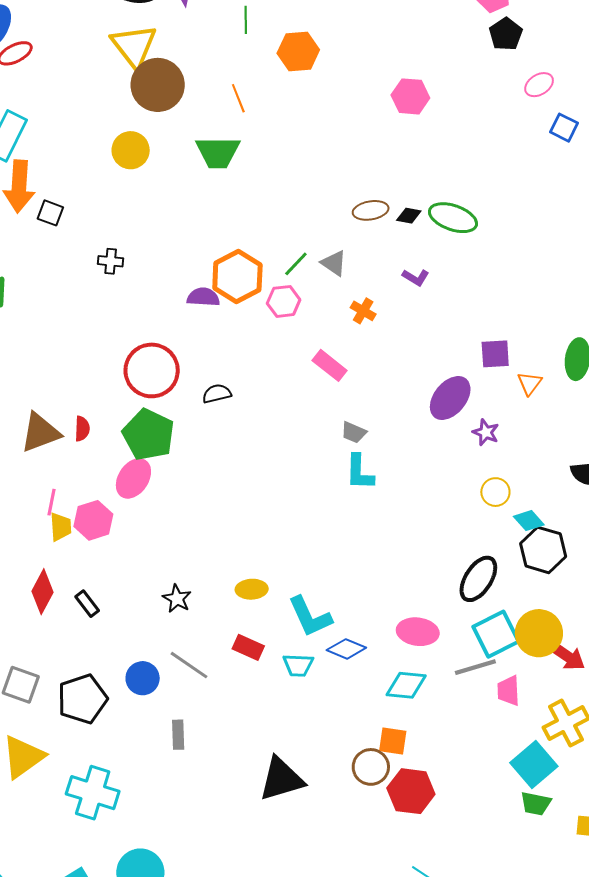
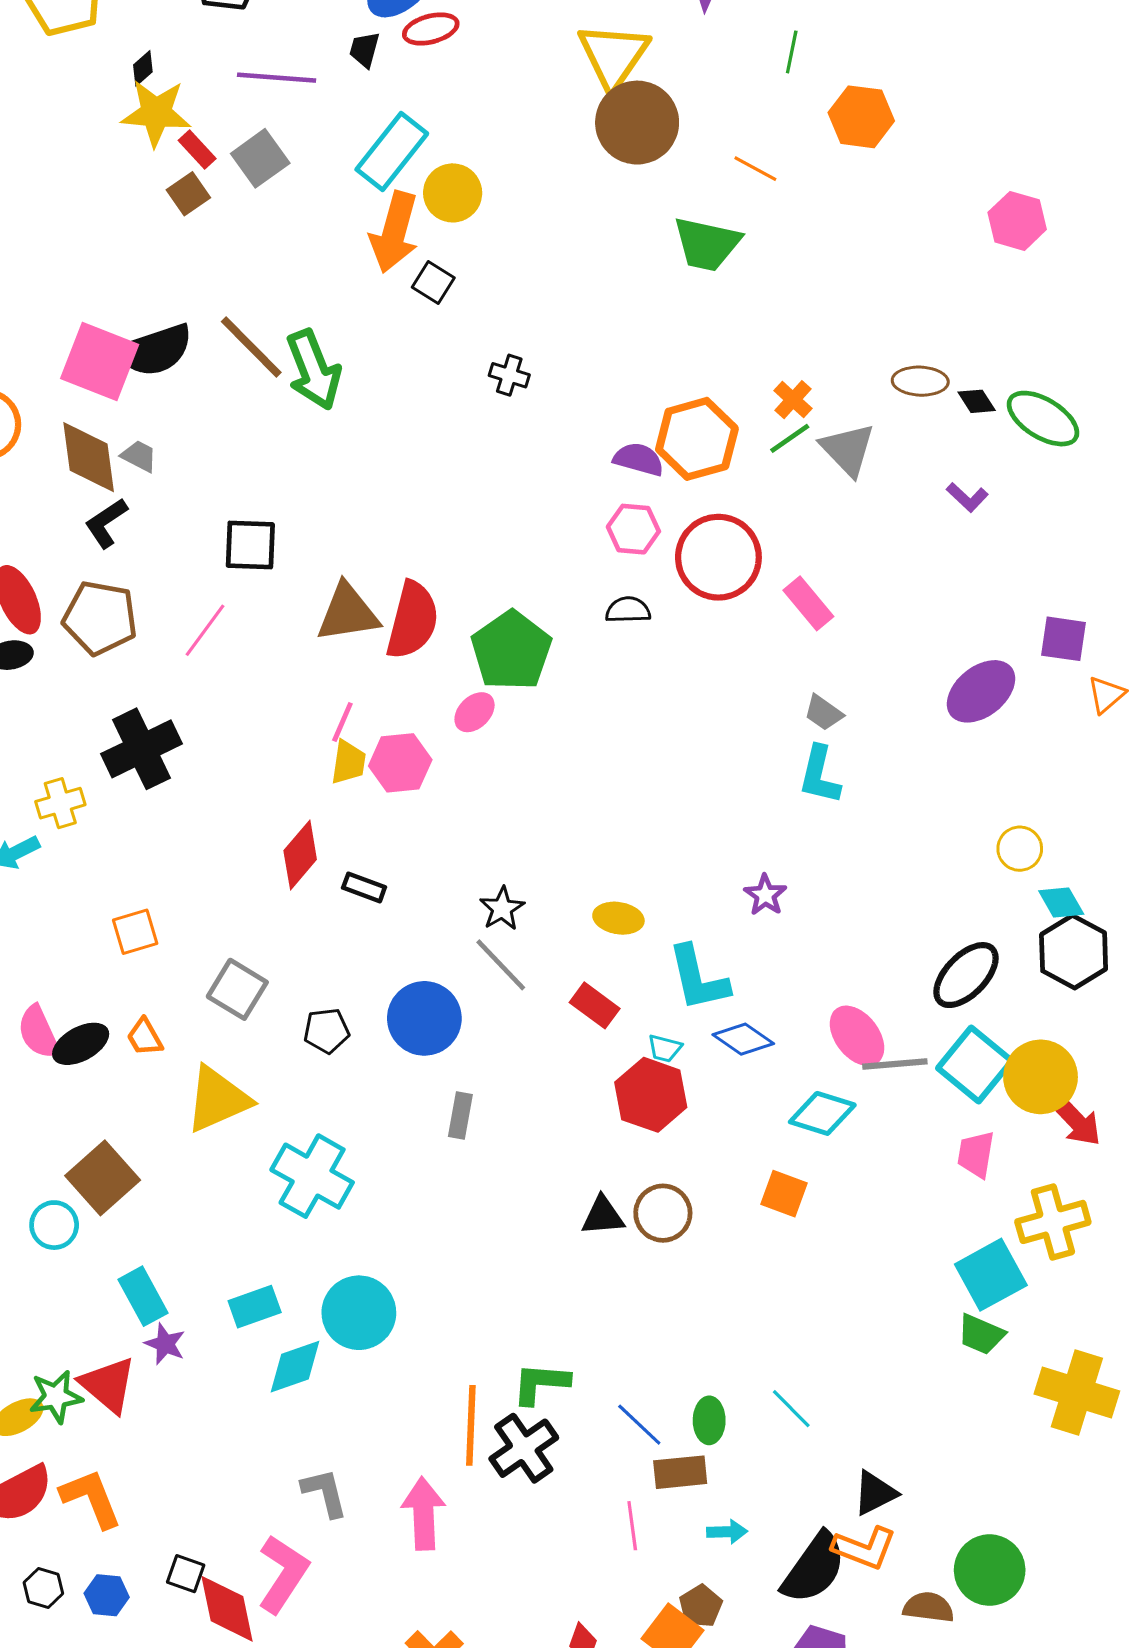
orange line: (238, 98) -> (755, 169), turned -52
yellow circle: (131, 150) -> (453, 193), moved
black diamond: (409, 216) -> (977, 401), turned 35
gray triangle: (334, 263) -> (848, 449), size x1.4
pink hexagon: (284, 301) -> (633, 529), moved
orange cross: (363, 311) -> (793, 400), moved
red circle: (152, 370) -> (718, 557), moved
red semicircle: (82, 429) -> (413, 620), size x2.0
purple star: (486, 432) -> (765, 895), moved
pink ellipse: (133, 478) -> (475, 712), size x0.7
black rectangle: (87, 604) -> (364, 887), turned -44
pink ellipse: (418, 632) -> (857, 1036), turned 33
cyan square: (496, 634) -> (975, 1065), turned -36
gray line: (189, 665) -> (501, 965), moved
cyan trapezoid: (298, 665) -> (665, 1048), size x0.7
gray line: (475, 667) -> (895, 1064), moved
blue circle: (143, 678) -> (424, 1018), size x1.4
black pentagon: (82, 699) -> (326, 1031), size x0.6
brown circle: (371, 767) -> (663, 1213), moved
black triangle: (281, 779) -> (603, 1216), size x0.6
red hexagon: (411, 791) -> (651, 1095), moved

